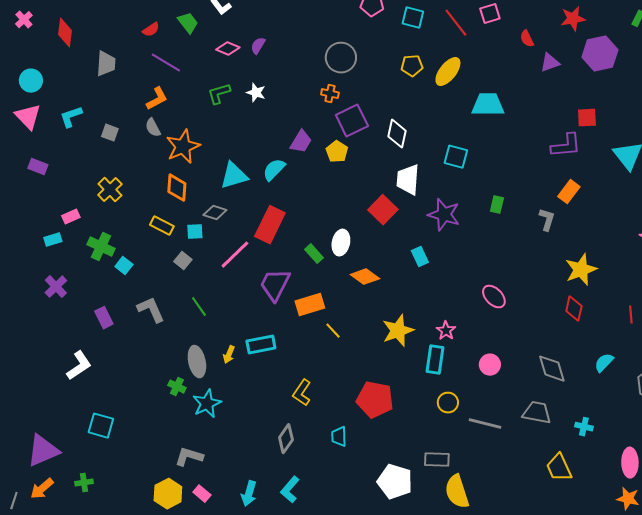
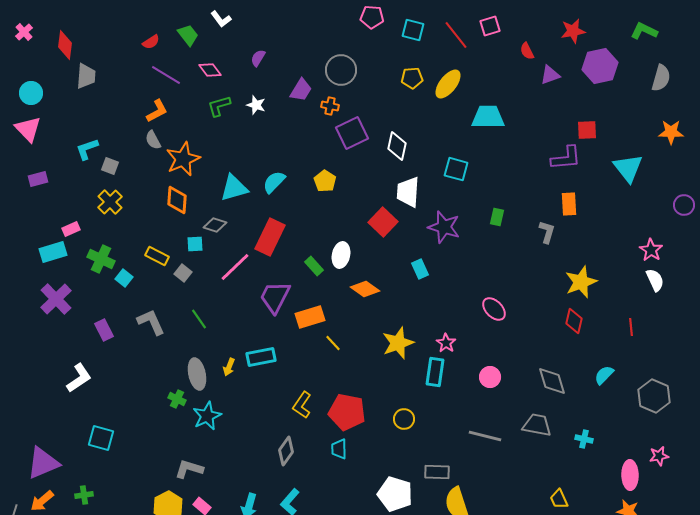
pink diamond: (228, 49) -> (210, 70), moved, turned 30
gray trapezoid: (106, 64) -> (86, 76), moved
cyan L-shape: (71, 117) -> (87, 149), moved
gray square: (110, 133) -> (110, 166), moved
purple trapezoid: (301, 142) -> (301, 90), moved
yellow pentagon: (337, 152) -> (325, 181), moved
purple rectangle: (38, 167) -> (38, 179), turned -36
orange rectangle: (569, 192) -> (569, 204), turned -40
yellow rectangle: (162, 226) -> (157, 256), moved
cyan rectangle: (53, 240) -> (53, 252), size x1.5
purple cross: (56, 287) -> (56, 299), size x1.4
red pentagon: (375, 400) -> (347, 412), moved
yellow circle: (448, 403) -> (404, 419), moved
yellow trapezoid: (559, 468) -> (559, 499), moved, size x0.7

